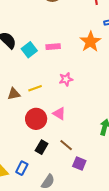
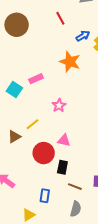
brown line: (66, 145) -> (75, 187), moved
black rectangle: (42, 147) -> (62, 167), moved
blue rectangle: (22, 168) -> (45, 196), moved

